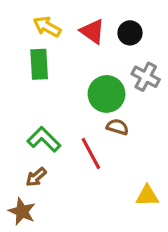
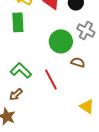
brown semicircle: (117, 127) -> (78, 62), moved
yellow triangle: (147, 196) -> (87, 106), turned 35

